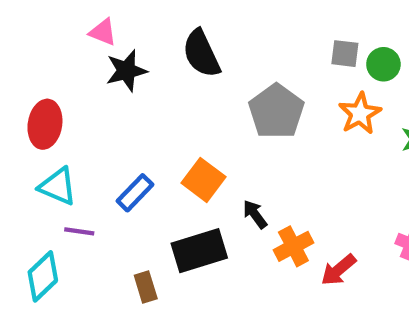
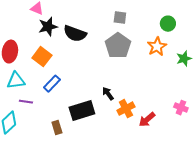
black semicircle: (201, 54) -> (75, 34), moved, turned -45
gray square: (345, 54) -> (120, 18), moved
orange square: (204, 180) -> (42, 57), moved
cyan triangle: (58, 186) -> (16, 81), turned -30

